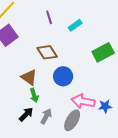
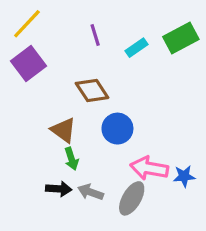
green rectangle: (103, 52) -> (181, 38), moved
black arrow: (26, 114) -> (59, 189), turned 49
gray arrow: (46, 116) -> (90, 192), turned -98

